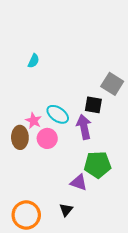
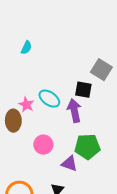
pink circle: (47, 138) -> (43, 145), moved

